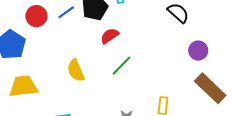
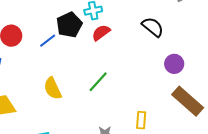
blue line: (66, 12) -> (48, 41), moved
red semicircle: (110, 36) -> (101, 33), moved

